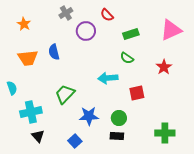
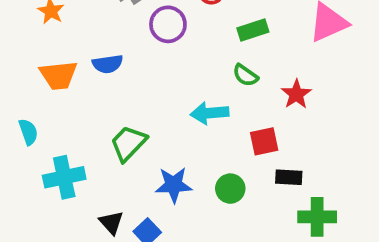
blue semicircle: (54, 52) -> (108, 64), turned -84
red star: (164, 67) -> (296, 94), moved
black triangle: (38, 136) -> (111, 223), moved
black rectangle: (117, 136) -> (289, 177), moved

